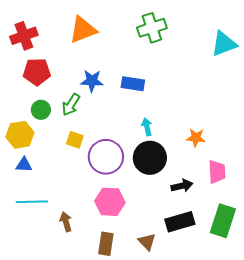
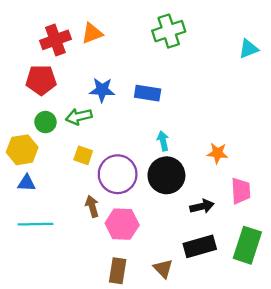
orange triangle: (83, 30) -> (92, 33), size x0.7
red cross: (24, 36) -> (55, 40), moved
cyan triangle: (224, 44) -> (249, 49), size x0.7
green arrow: (71, 105) -> (79, 117), turned 45
brown arrow: (66, 222) -> (92, 206), moved

